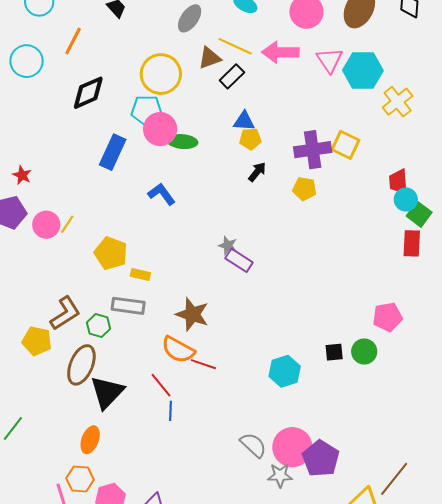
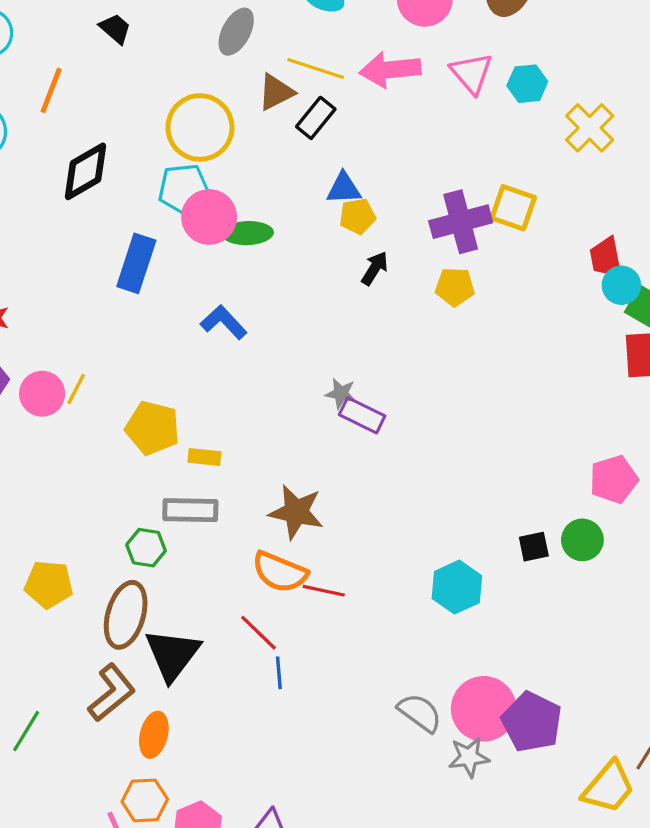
cyan hexagon: (363, 70) -> (527, 84), size x0.6
brown L-shape: (65, 313) -> (112, 693), moved

